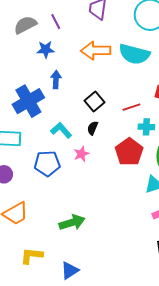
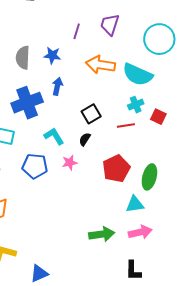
purple line: (56, 22) -> (77, 31), moved, turned 35
gray semicircle: (25, 25) -> (23, 58), moved, turned -70
cyan cross: (146, 127) -> (136, 105), moved, turned -35
green arrow: (72, 222) -> (102, 234), moved

